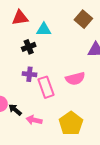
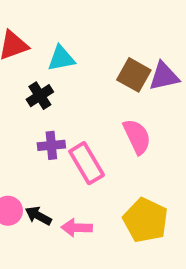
brown square: (83, 19) -> (134, 75), moved
pink semicircle: (75, 79) -> (137, 137), turned -90

